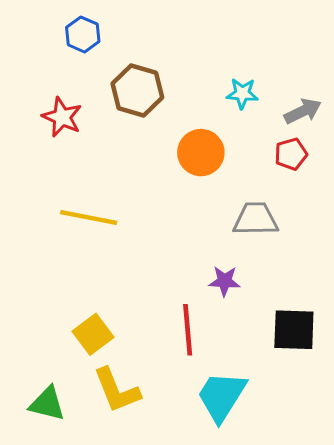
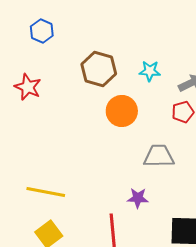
brown hexagon: (137, 91) -> (99, 69), moved
yellow line: (89, 218) -> (46, 192), moved

